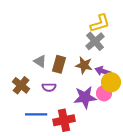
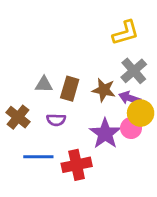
gray cross: (95, 41) -> (134, 71), moved
gray triangle: (40, 61) -> (44, 84), turned -32
purple star: (85, 97) -> (105, 133), turned -30

